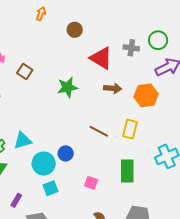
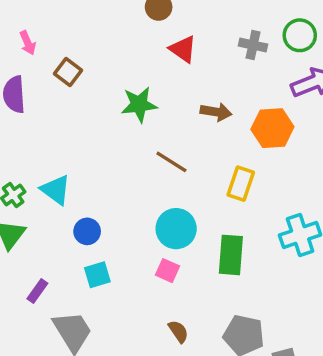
red triangle: (101, 58) -> (183, 49), moved, size x0.7
brown line: (99, 131) -> (171, 162), moved
cyan triangle: (23, 141) -> (56, 190), turned 48
blue circle: (66, 153) -> (87, 231), moved
cyan circle: (44, 164) -> (176, 229), moved

